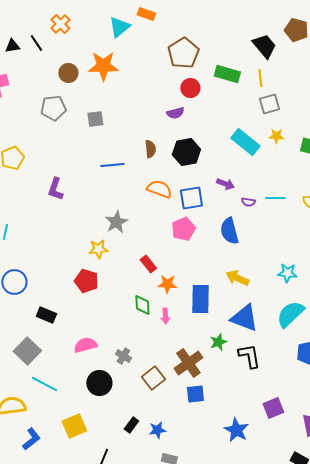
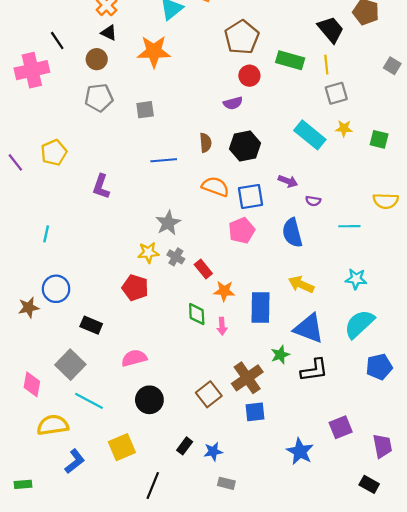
black line: (36, 43) -> (57, 40), moved
black triangle: (12, 46) -> (109, 33), moved, turned 35
brown circle: (68, 73) -> (97, 59), moved
cyan line: (275, 198) -> (349, 226), moved
gray cross: (123, 356) -> (176, 257), moved
black L-shape: (249, 356) -> (314, 370), turned 92

